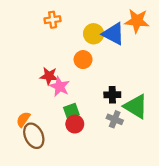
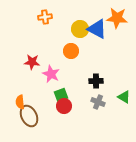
red star: (49, 76) -> (32, 62), moved
green triangle: (136, 106) -> (124, 97), moved, size x0.6
orange semicircle: (23, 119) -> (20, 102), turned -40

